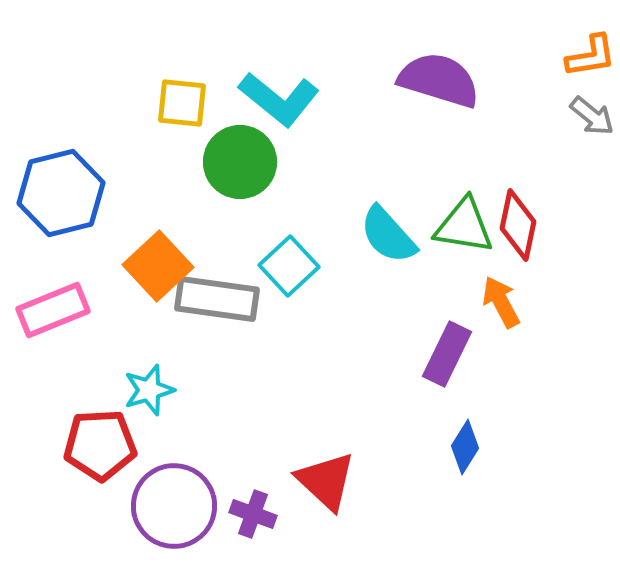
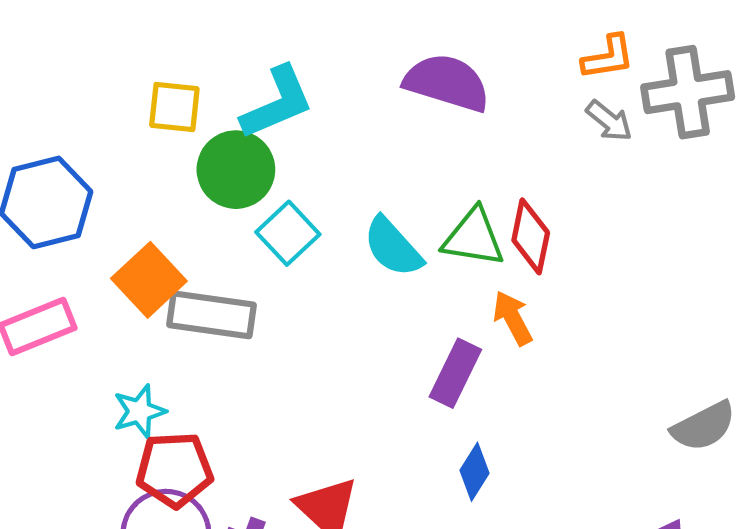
cyan L-shape: (279, 99) -> (277, 103), turned -62
cyan square: (289, 266) -> (288, 233), moved
red pentagon: (100, 445) -> (174, 470), moved

